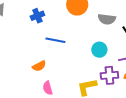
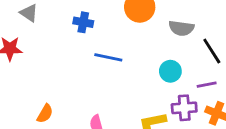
blue cross: (37, 16) -> (83, 22), turned 32
orange semicircle: (39, 66) -> (45, 114), moved, turned -32

